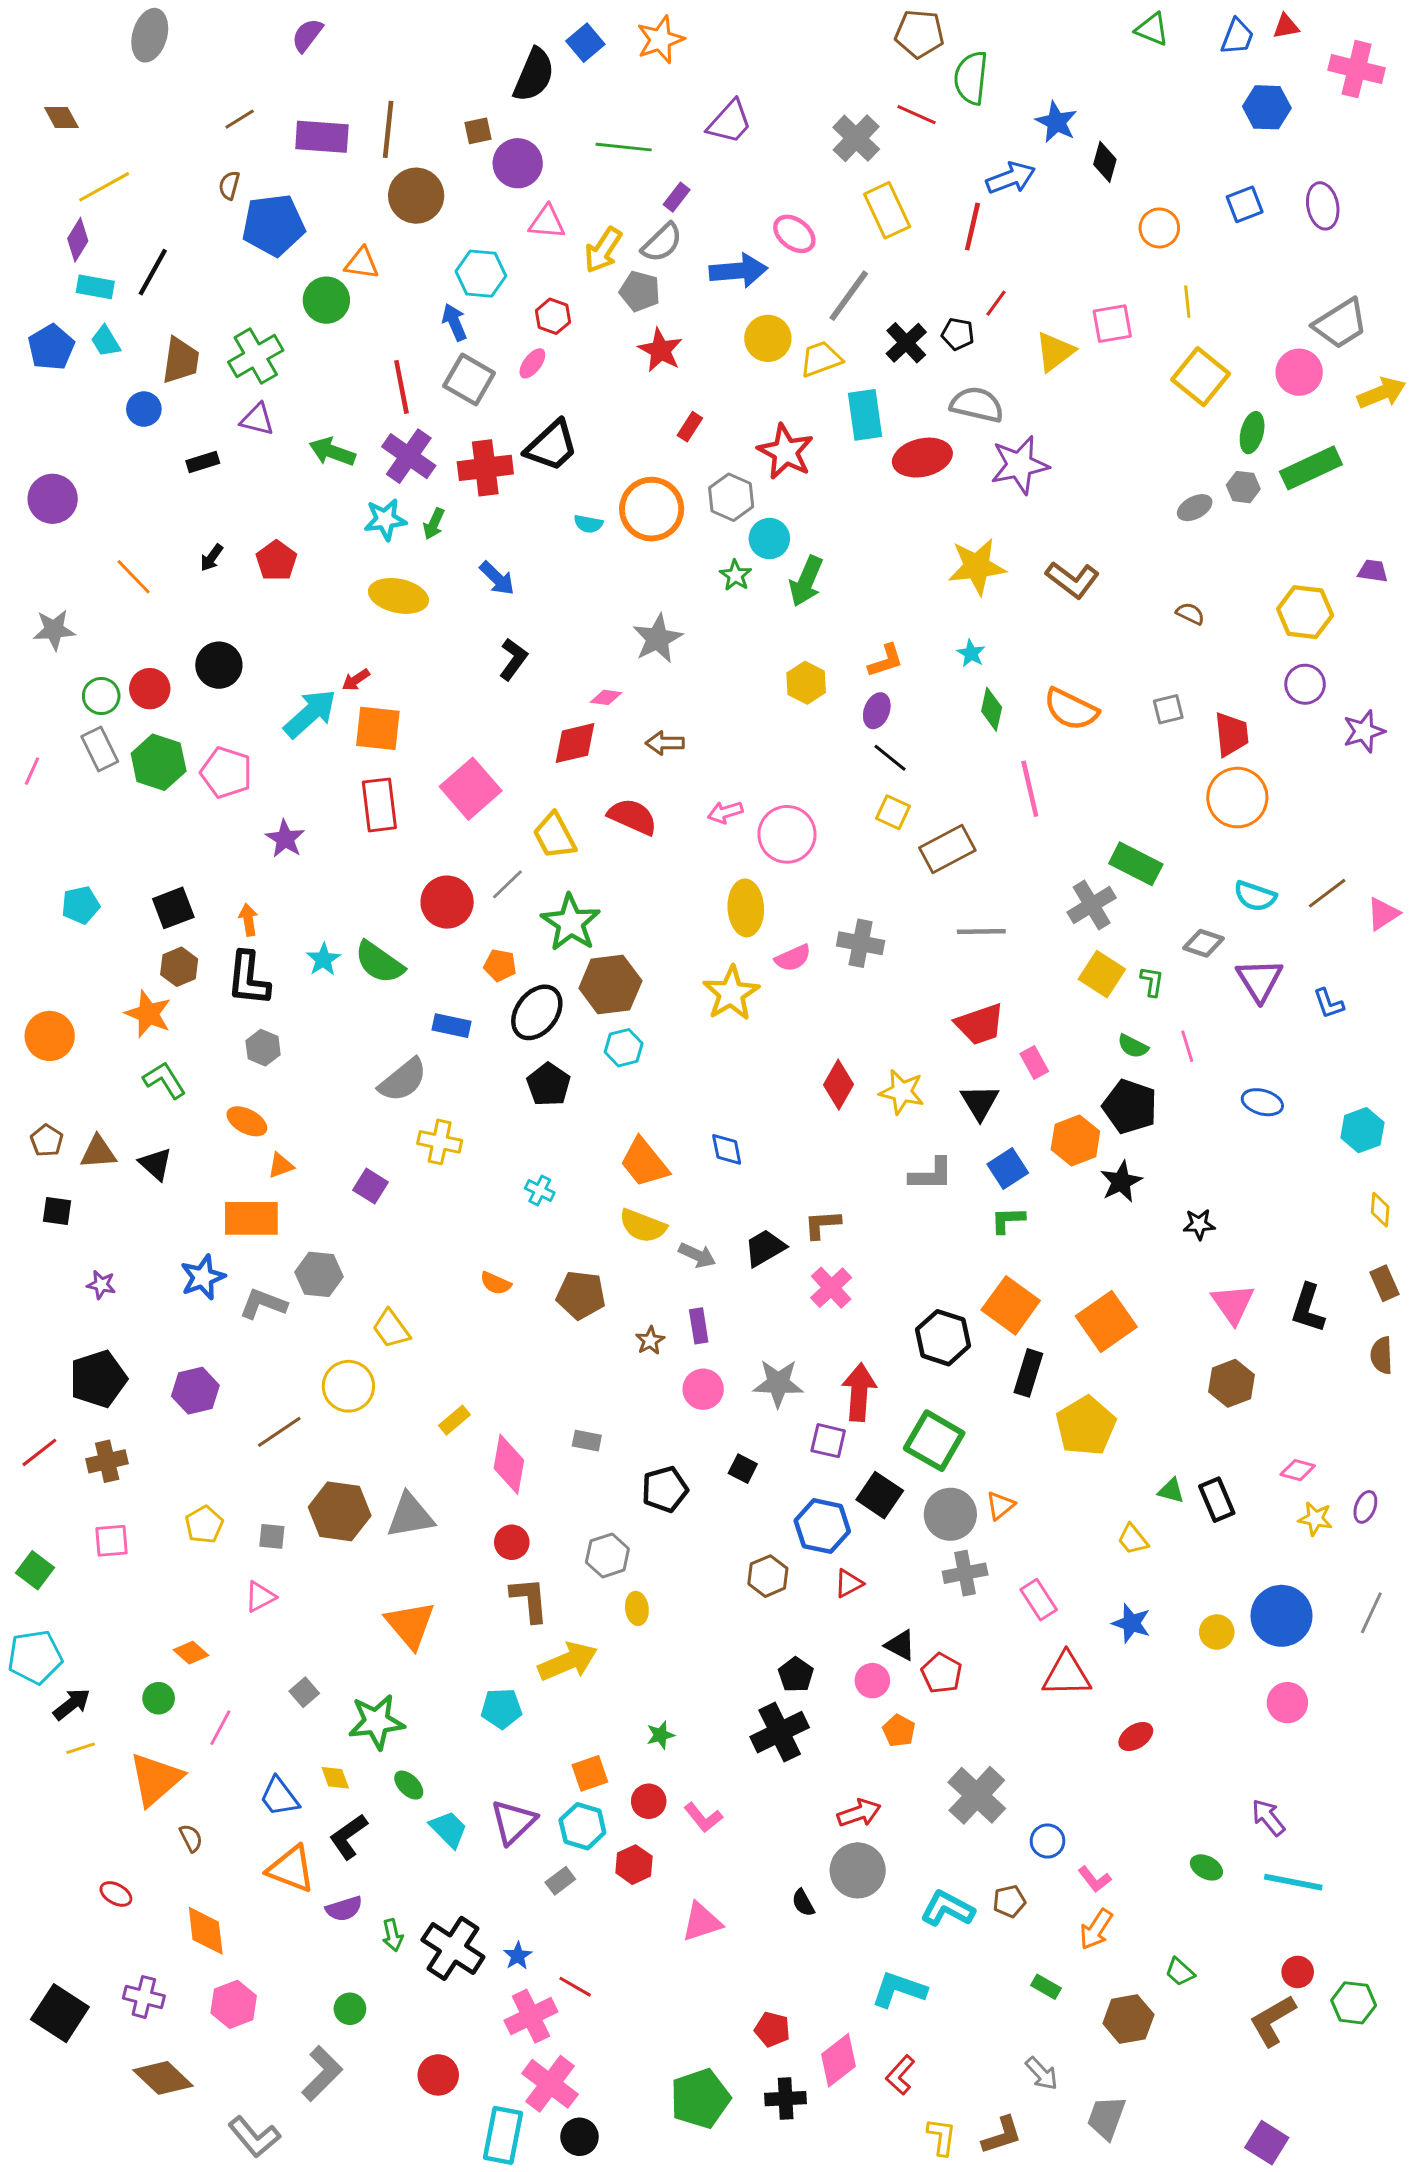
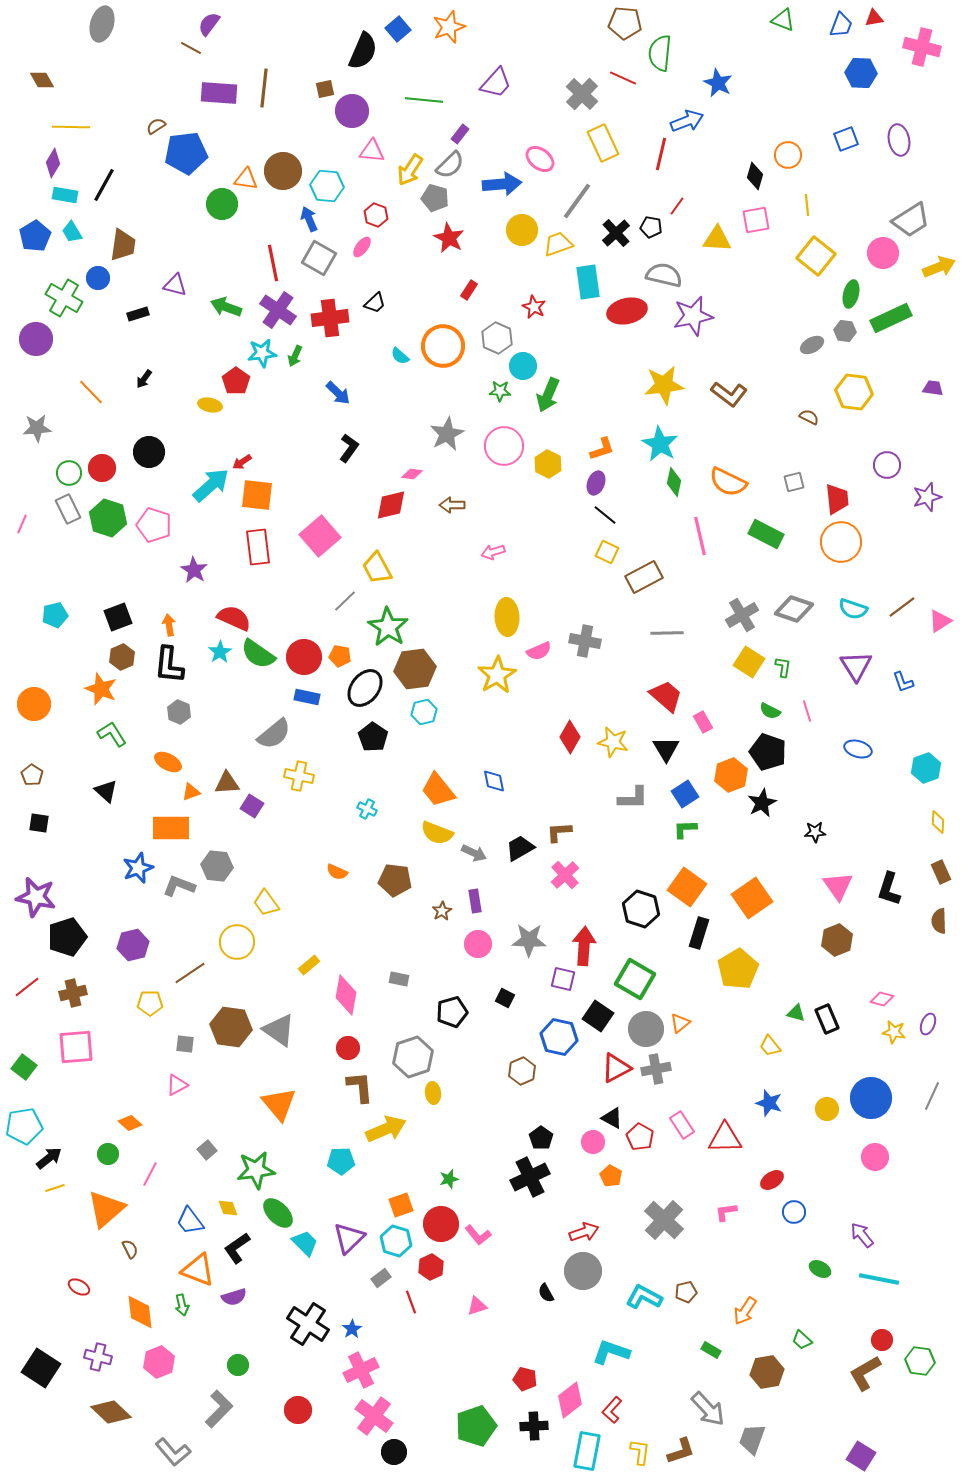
brown line: (240, 119) -> (191, 48), moved, turned 60
black diamond: (1105, 162) -> (755, 176), moved
brown semicircle: (229, 185) -> (156, 126), turned 42
yellow line: (104, 187) -> (71, 127), turned 30
brown circle: (416, 196) -> (283, 171), moved
yellow triangle: (1055, 352) -> (717, 239), turned 40
green cross: (256, 356) -> (64, 298), moved, turned -30
black trapezoid: (552, 446) -> (375, 303), size x0.6
red star: (786, 452) -> (534, 307), size x0.6
cyan semicircle: (588, 524) -> (400, 356), turned 30
red pentagon: (276, 561) -> (236, 381), moved
green star: (735, 575) -> (500, 391), turned -30
yellow ellipse: (398, 596) -> (210, 405), moved, size x0.6
yellow hexagon: (1305, 612) -> (854, 392), moved
cyan star: (971, 653) -> (660, 444), size x1.8
red semicircle: (632, 817) -> (234, 618), moved
pink circle: (787, 834) -> (504, 446), moved
green rectangle: (1136, 864) -> (766, 534), moved
red circle: (447, 902) -> (304, 657), moved
gray diamond: (1203, 943) -> (794, 609), moved, size x1.4
red trapezoid: (980, 1024) -> (666, 696), turned -120
brown triangle: (98, 1152) -> (227, 783), moved
purple star: (101, 1285) -> (36, 897), moved, size x2.0
gray triangle: (410, 1516) -> (279, 1030), turned 45
yellow pentagon: (204, 1525) -> (150, 1003), moved, turned 30
pink square: (111, 1541) -> (76, 1047), size x1.5
gray hexagon: (607, 1555) -> (413, 1057), size x1.4
red triangle: (849, 1583) -> (616, 1068), moved, size x1.5
pink rectangle: (1039, 1600) -> (682, 1125), moved
green ellipse: (409, 1785) -> (278, 1213), size x1.5
red circle: (649, 1801) -> (441, 1224), size x1.5
blue circle: (1047, 1841) -> (794, 1212), moved
pink L-shape: (1095, 1879) -> (726, 1212), moved, turned 120
pink triangle: (702, 1922) -> (477, 1306), size x0.7
green arrow: (393, 1935) -> (182, 1305), moved
red line: (575, 1987) -> (411, 1302), moved, turned 40
gray arrow: (1042, 2074) -> (708, 1409), size x1.5
cyan rectangle: (503, 2135) -> (587, 1451), moved

